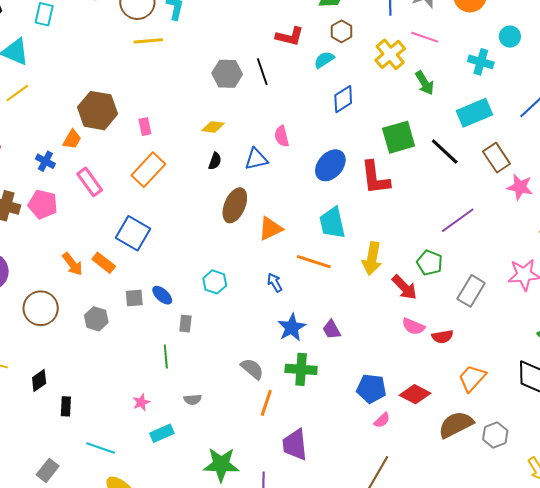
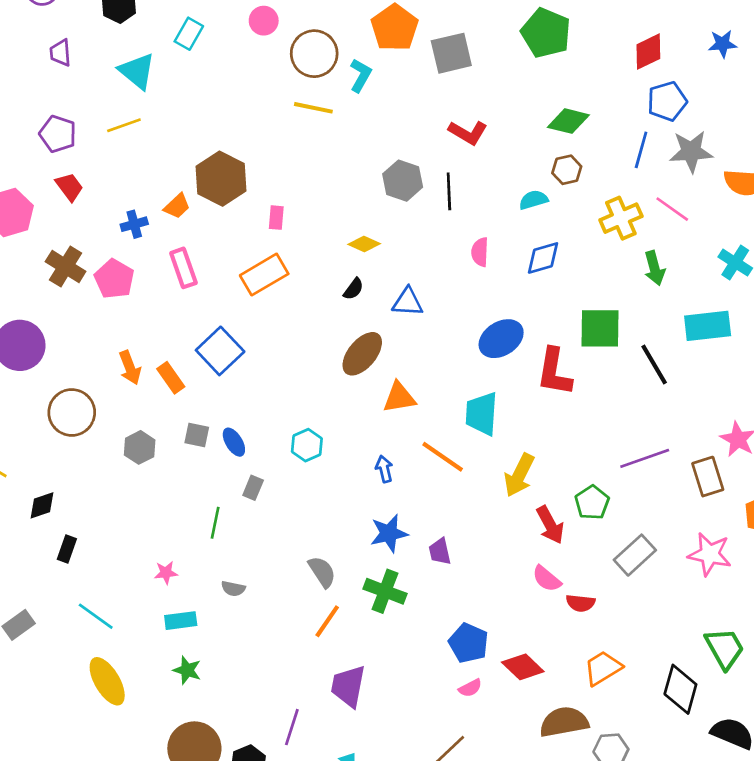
red L-shape: (290, 36) -> (468, 133), moved
pink semicircle: (282, 136) -> (480, 252), moved
brown rectangle: (497, 158) -> (708, 477), moved
blue cross: (45, 161) -> (134, 224), turned 30
green star: (221, 465) -> (187, 670), moved, size x0.6

